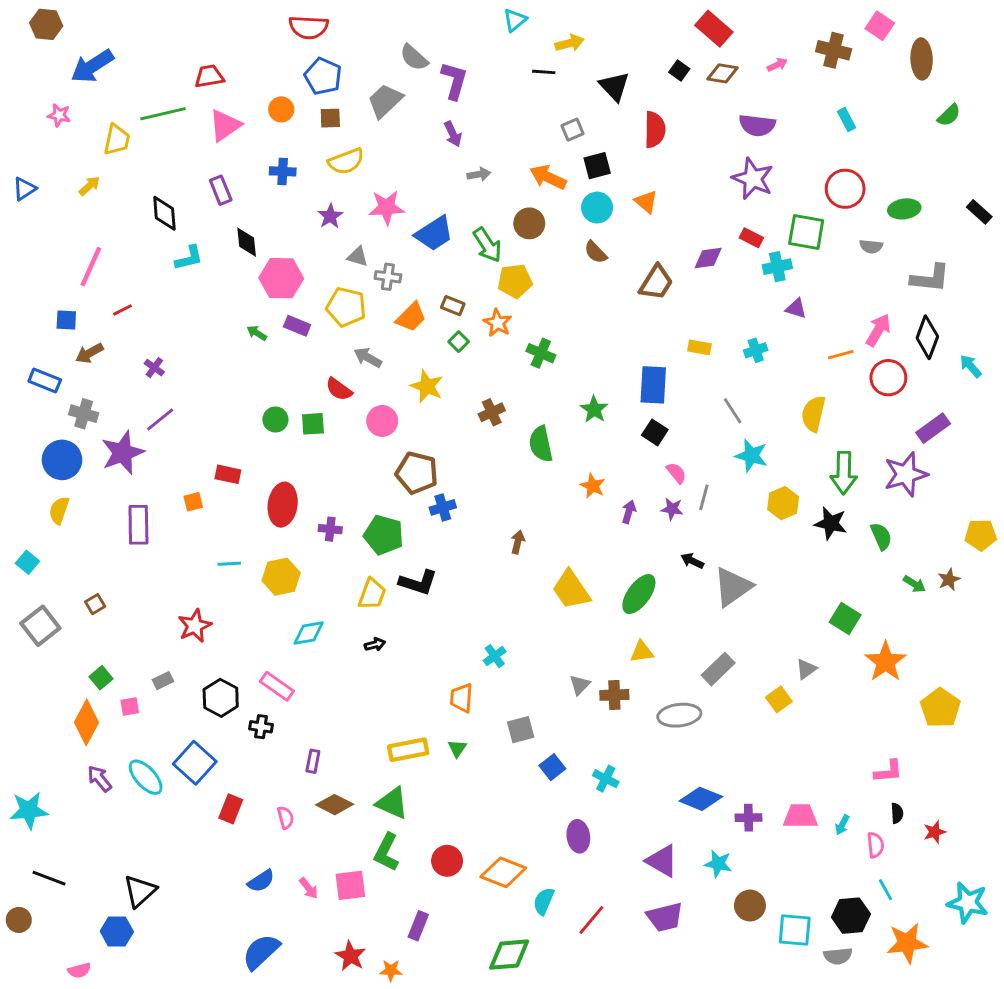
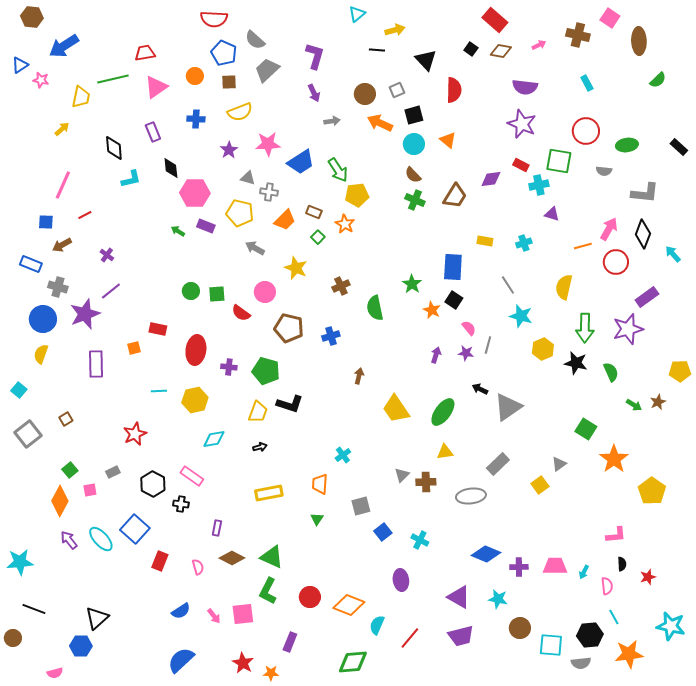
gray semicircle: (414, 58) -> (255, 40), moved
blue triangle: (25, 189) -> (20, 65), moved
brown circle: (529, 223) -> (365, 94), moved
green cross: (541, 353) -> (415, 200), moved
red semicircle: (339, 389) -> (241, 313), moved
orange star: (593, 486) -> (432, 310), moved
blue cross: (443, 507) -> (331, 336), moved
yellow rectangle: (408, 750) -> (269, 493), moved

